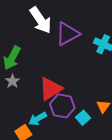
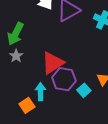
cyan arrow: (38, 119) -> (40, 92), turned 120

